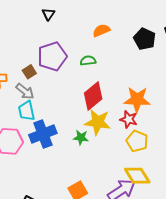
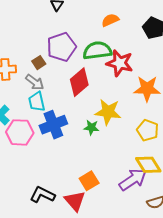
green semicircle: (88, 61) -> (97, 50), size x1.8
red diamond: (93, 96) -> (79, 82), moved
red star: (129, 119) -> (120, 63), moved, size x1.5

